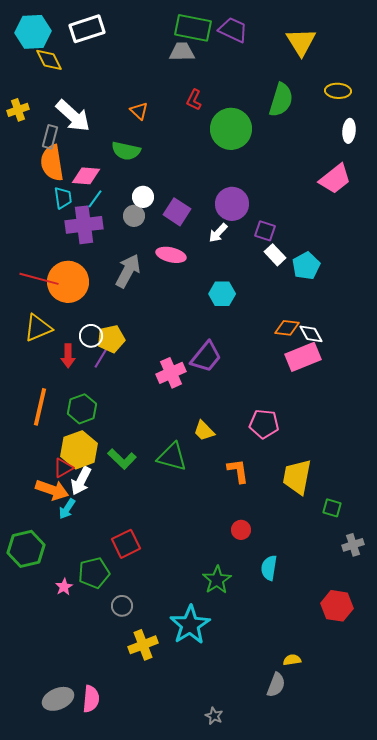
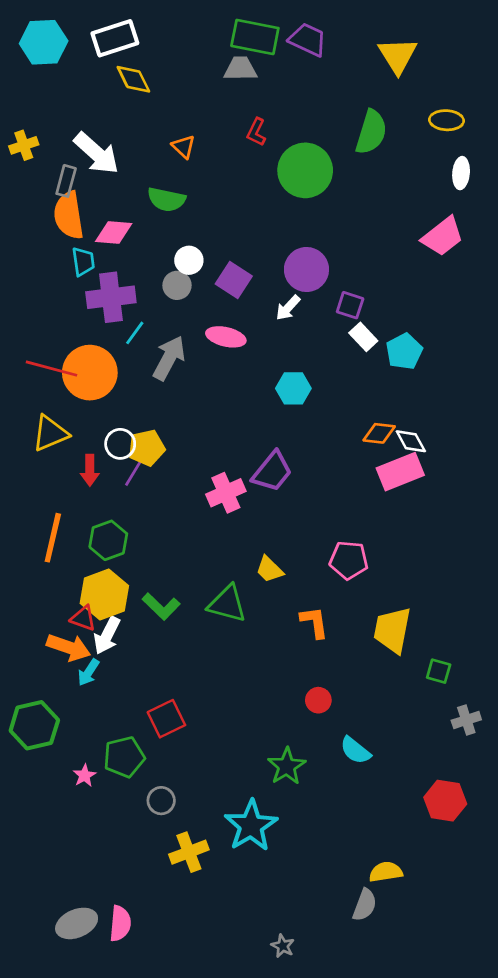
yellow diamond: (49, 60) -> (133, 79), moved
cyan line: (95, 199) -> (135, 333), moved
red triangle: (63, 468) -> (83, 618), turned 50
cyan semicircle: (269, 568) -> (355, 750), turned -60
yellow semicircle: (292, 660) -> (386, 872), size x1.4

